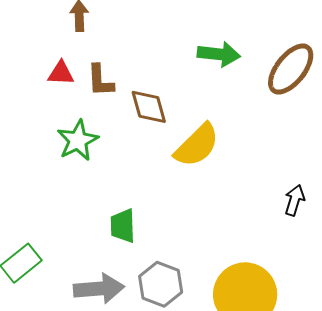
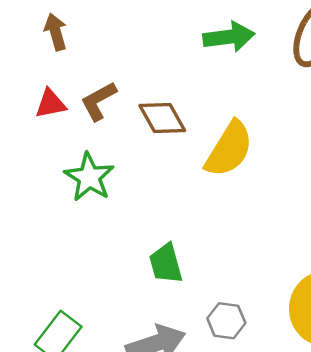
brown L-shape: (100, 81) -> (98, 101), turned 78
gray hexagon: (161, 284) -> (226, 321), size x0.7

